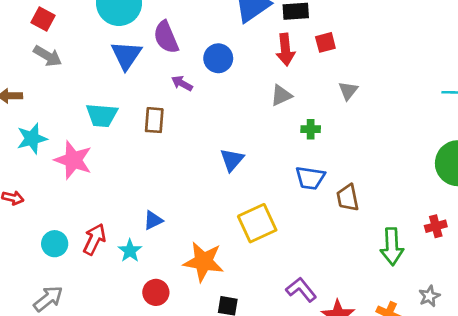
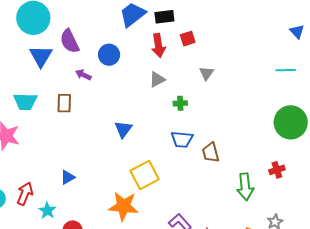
cyan star: (130, 251) -> (47, 211), moved
orange star: (203, 262) -> (123, 206), moved

